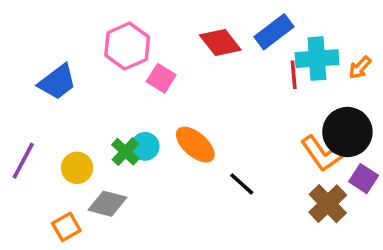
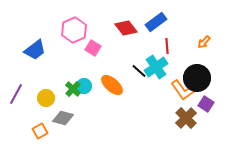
cyan cross: (317, 59) -> (156, 67), moved, turned -30
black line: (242, 184) -> (139, 71), moved

